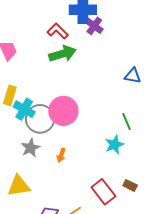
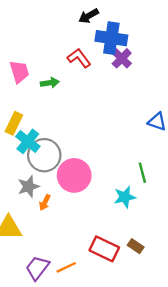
green arrow: (63, 54) -> (50, 83), moved, size x0.6
pink circle: (63, 111) -> (74, 175), moved
orange arrow: (61, 155) -> (45, 203), moved
red rectangle: (103, 192) -> (104, 249), turned -35

